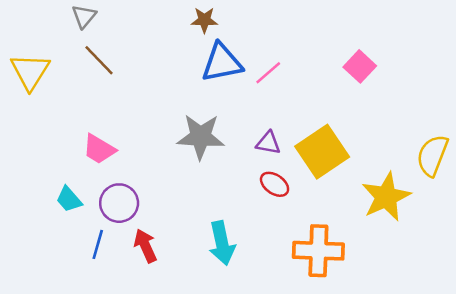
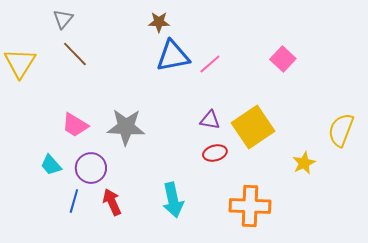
gray star: (201, 137) -> (126, 127), moved
red ellipse: (275, 184) -> (215, 153), turned -50
yellow star: (386, 197) -> (304, 163), size x0.6

